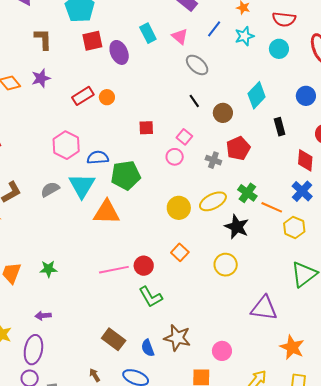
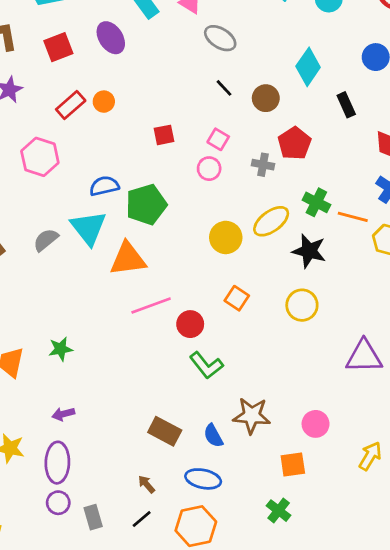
red square: (92, 41) -> (58, 47), moved
pink hexagon: (66, 145) -> (40, 157), moved
pink line: (114, 270) -> (151, 306), moved

